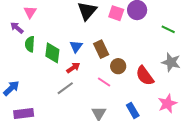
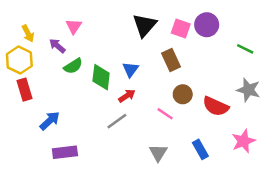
green semicircle: (30, 44) -> (73, 66), turned -126
brown rectangle: (101, 49) -> (171, 60), moved
red semicircle: (145, 76) -> (216, 106), turned -30

